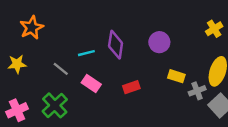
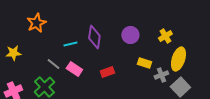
orange star: (32, 28) -> (36, 23), moved
yellow cross: (214, 29) -> (165, 36), moved
gray line: (61, 69) -> (53, 64), moved

